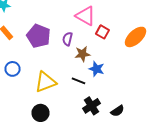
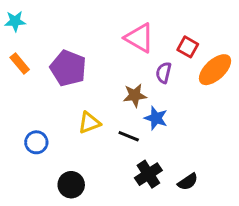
red square: (102, 32) -> (188, 47), moved
purple semicircle: (68, 39) -> (164, 73), moved
blue circle: (12, 69) -> (36, 142), moved
yellow triangle: (46, 82) -> (89, 123), moved, size x0.7

